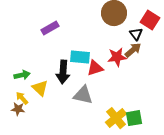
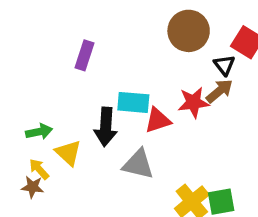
purple rectangle: (50, 28) -> (85, 55), turned -42

